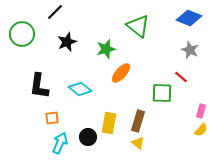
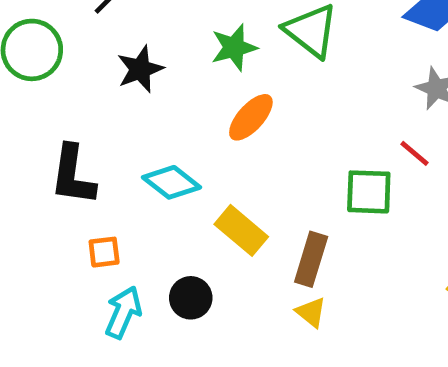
green star: (106, 49) -> (234, 48), moved
orange ellipse: (121, 73) -> (251, 117), moved
yellow rectangle: (109, 123) -> (241, 230), moved, turned -60

